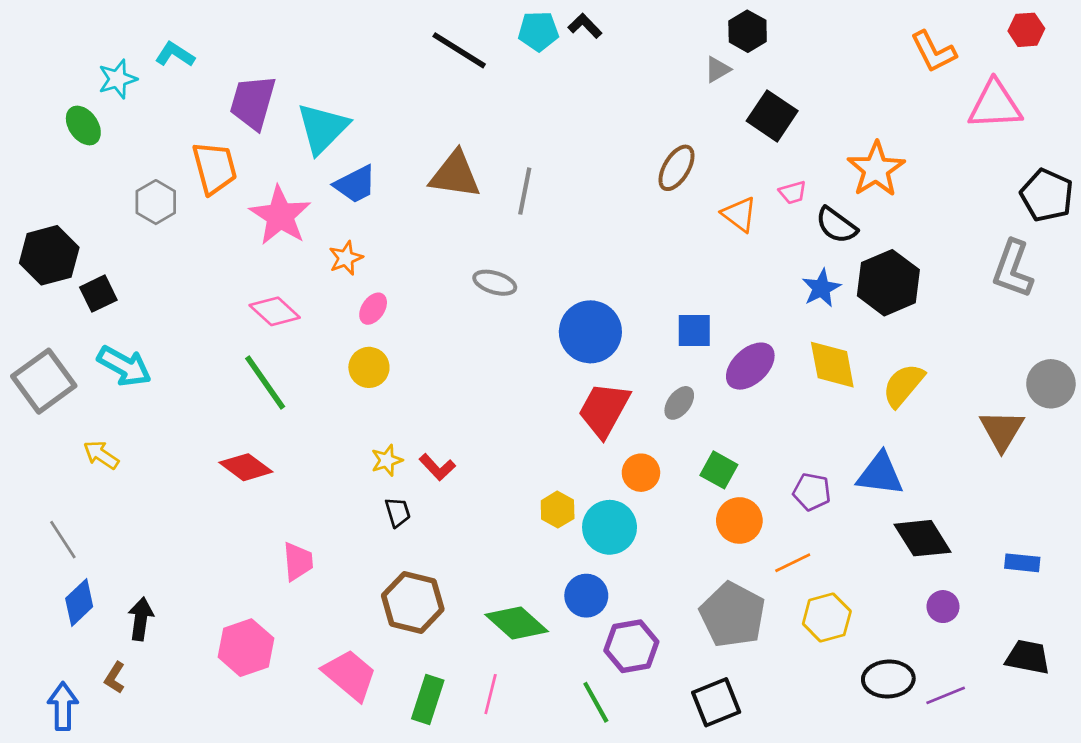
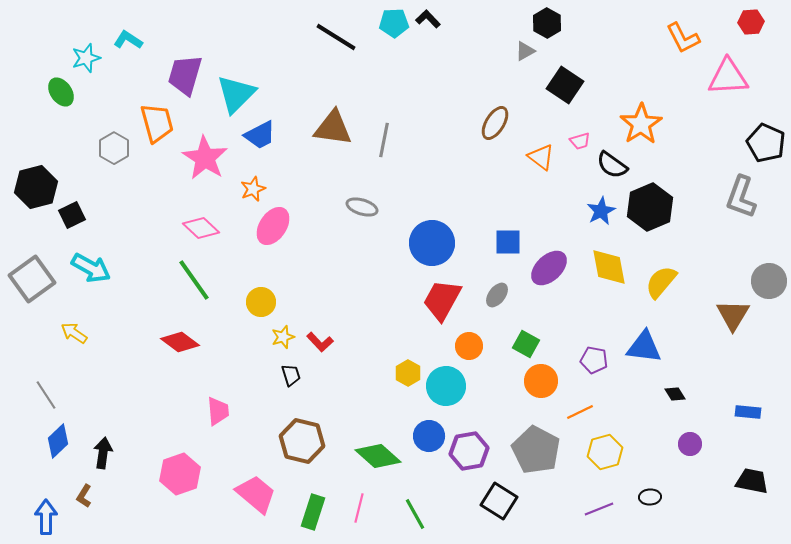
pink ellipse: (373, 309) -> (273, 226), size x1.6
yellow circle: (369, 367) -> (261, 302), moved
black diamond: (922, 538) -> (675, 394), size x0.5
purple hexagon: (631, 646) -> (469, 451), moved
black ellipse: (888, 679) -> (650, 497), size x0.6
purple line: (946, 695) -> (599, 509), moved
green line: (596, 702) -> (415, 514), moved
black square: (716, 702) -> (499, 501), moved, turned -36

